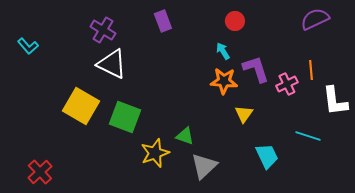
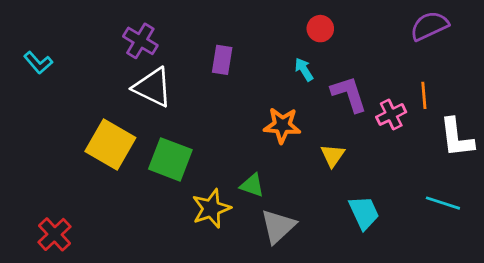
purple rectangle: (163, 21) -> (222, 60), moved, turned 30
orange star: (224, 81) -> (282, 125), moved
cyan line: (308, 136) -> (443, 203), moved

